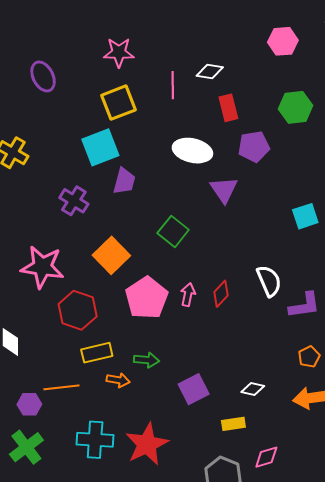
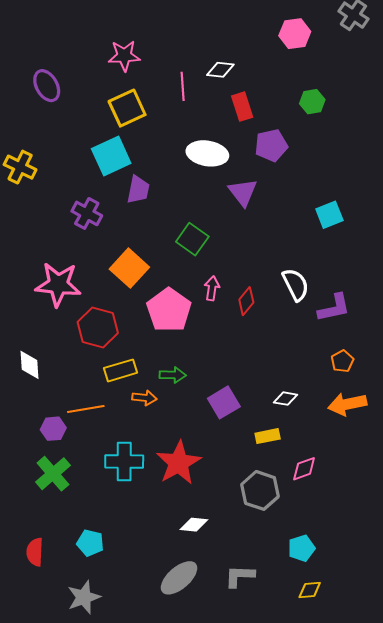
green hexagon: (296, 107) -> (312, 102), size x0.7
pink arrow: (188, 295) -> (212, 288), moved

